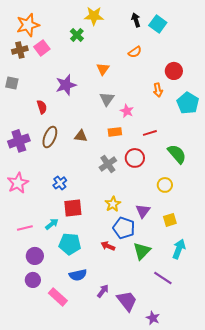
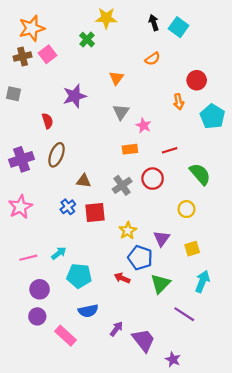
brown triangle: (81, 136) -> (84, 181), moved
red square: (73, 208) -> (95, 212), moved

